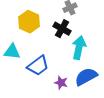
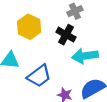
cyan arrow: (79, 48) -> (85, 56), turned -110

